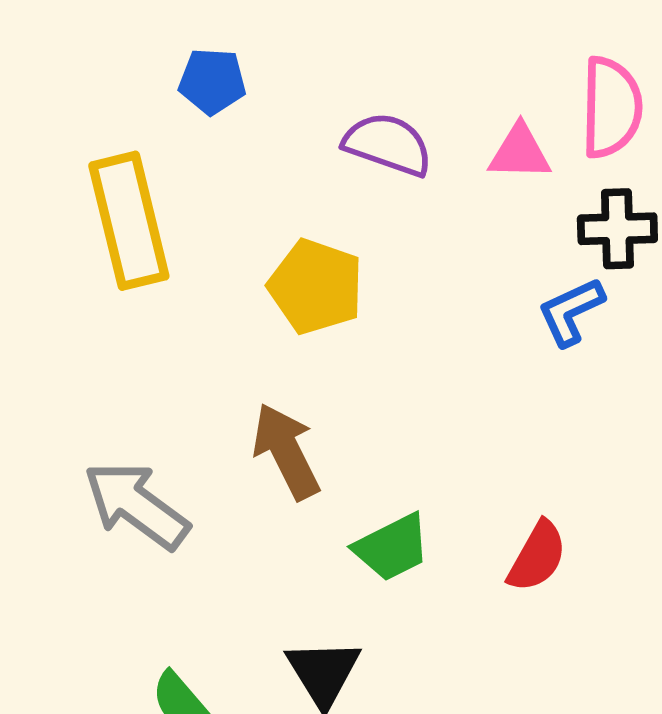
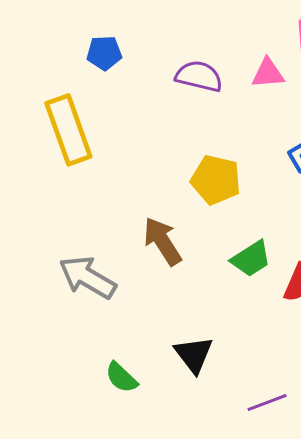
yellow pentagon: (316, 287) -> (216, 180), moved
green trapezoid: (392, 547) -> (251, 259), moved

